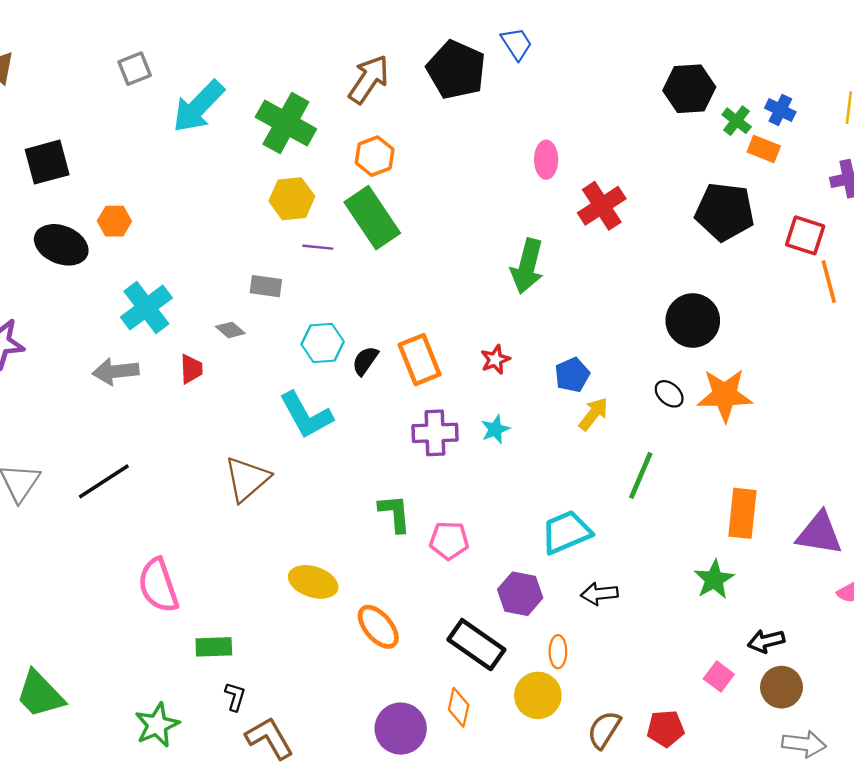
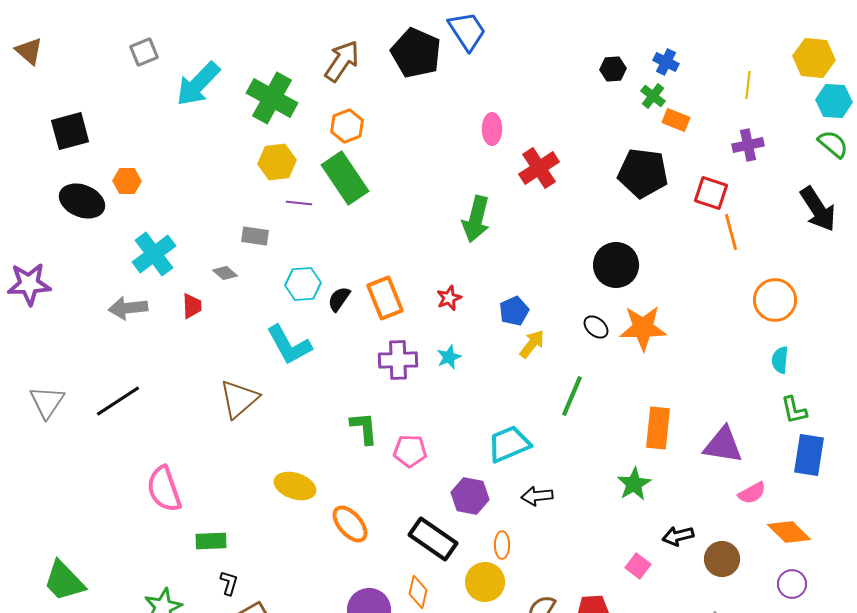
blue trapezoid: (517, 44) -> (467, 31), size x1.4
black hexagon: (689, 89) -> (613, 69), size x0.6
blue cross: (780, 110) -> (666, 62), moved
brown circle: (781, 687) -> (722, 559), moved

